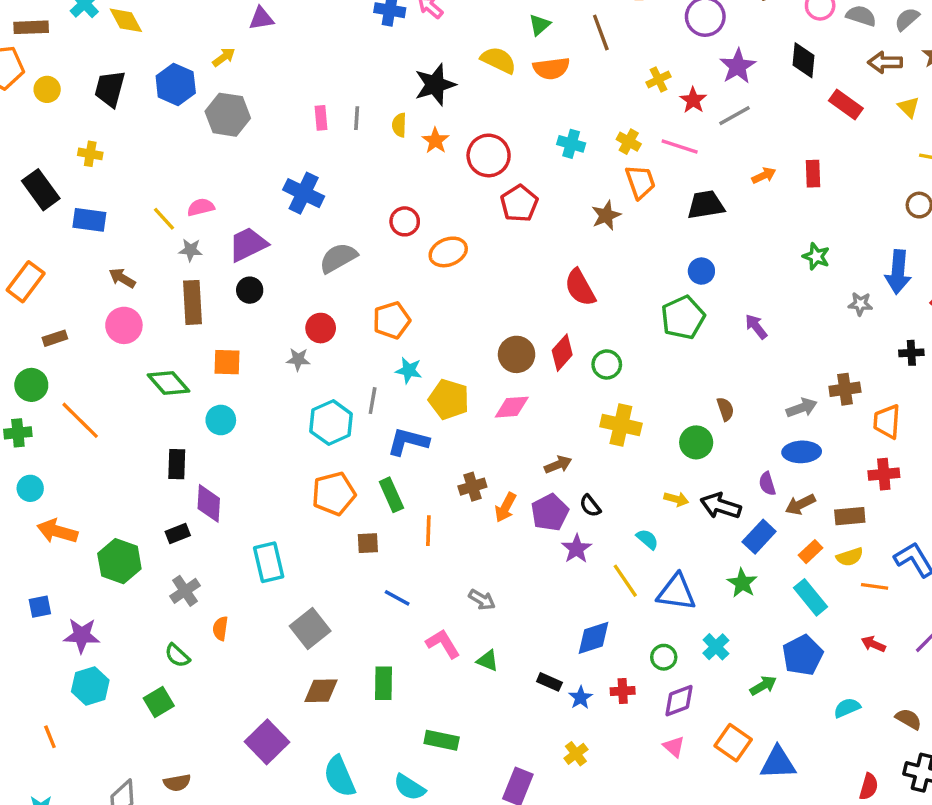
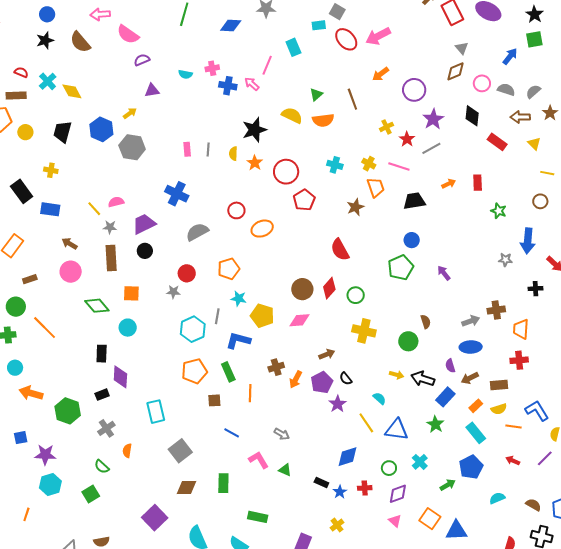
green star: (816, 256) -> (499, 211), moved
orange line: (50, 737) -> (26, 514), turned 40

